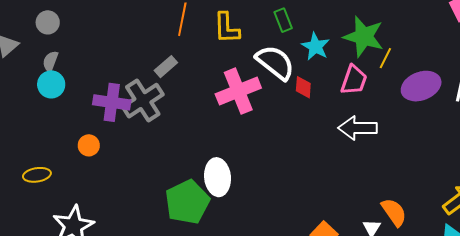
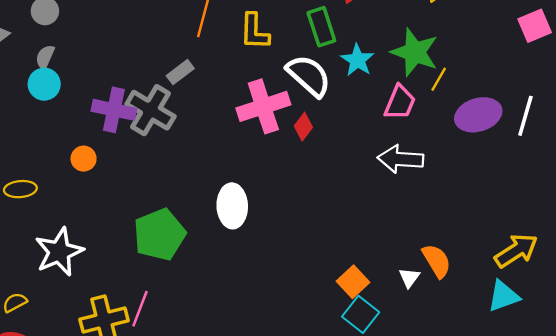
green rectangle: (283, 20) -> (321, 27), size x1.4
red diamond: (303, 87) -> (303, 127), moved, turned 30
gray cross: (143, 101) -> (150, 110), turned -30
green pentagon: (187, 202) -> (160, 235), moved

